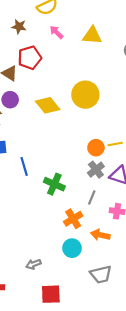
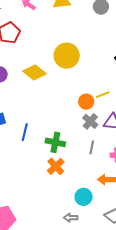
blue line: (24, 166) -> (25, 132), turned 42
orange cross: (73, 219) -> (56, 166), moved
gray arrow: (33, 264) -> (71, 218), moved, turned 32

